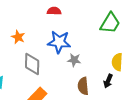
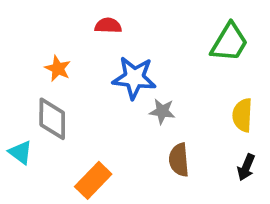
red semicircle: (54, 11) -> (108, 26), moved
gray diamond: (32, 64) -> (52, 119), moved
black arrow: (108, 81) -> (246, 167), moved

